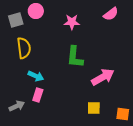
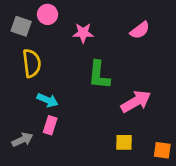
pink semicircle: (111, 14) -> (140, 30), moved
gray square: (16, 20) -> (21, 26), turned 35
pink star: (72, 22) -> (83, 33), moved

